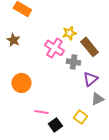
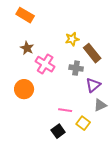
brown star: (13, 40) -> (27, 48), moved
pink cross: (54, 48) -> (45, 64), moved
pink line: (41, 112) -> (65, 110), moved

